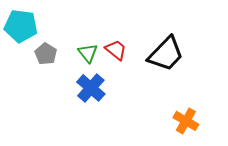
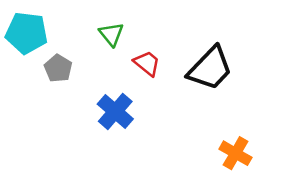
green triangle: (88, 53) -> (111, 34), moved

